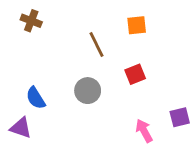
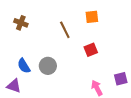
brown cross: (31, 21) -> (21, 23), moved
gray circle: (88, 91) -> (48, 66), moved

